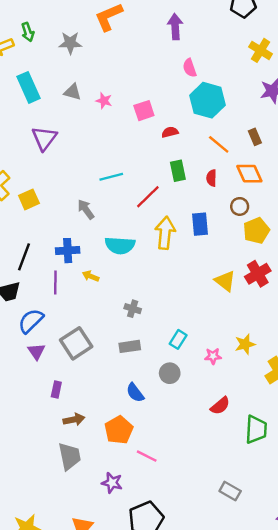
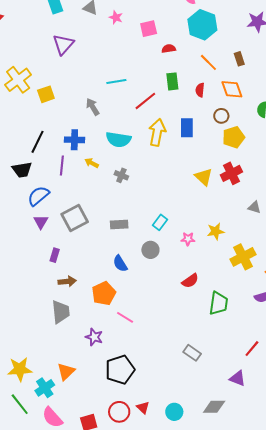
gray cross: (133, 309) -> (121, 175), moved

